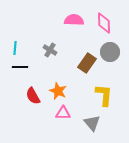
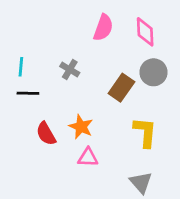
pink semicircle: (74, 20) -> (103, 28), turned 108
gray triangle: (92, 123) -> (141, 183), moved

